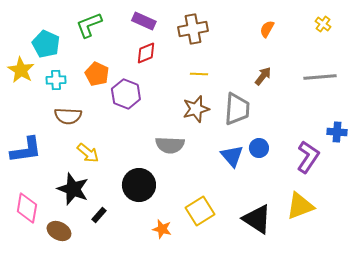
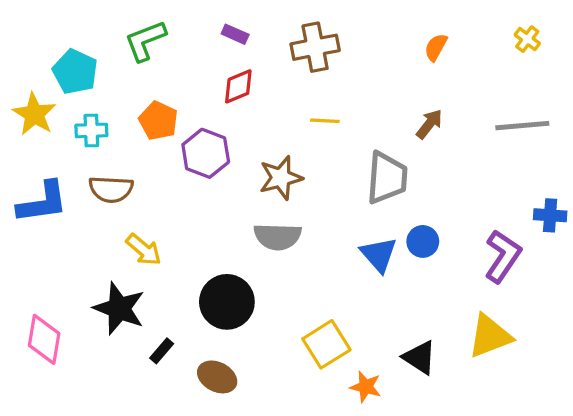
purple rectangle: (144, 21) -> (235, 34), size x0.7
brown star: (196, 109) -> (281, 178), moved
blue L-shape: (26, 150) -> (42, 202), moved
black triangle: (257, 219) -> (420, 357), size x0.7
orange star: (162, 229) -> (366, 387), moved
brown ellipse: (59, 231) -> (217, 377), moved

